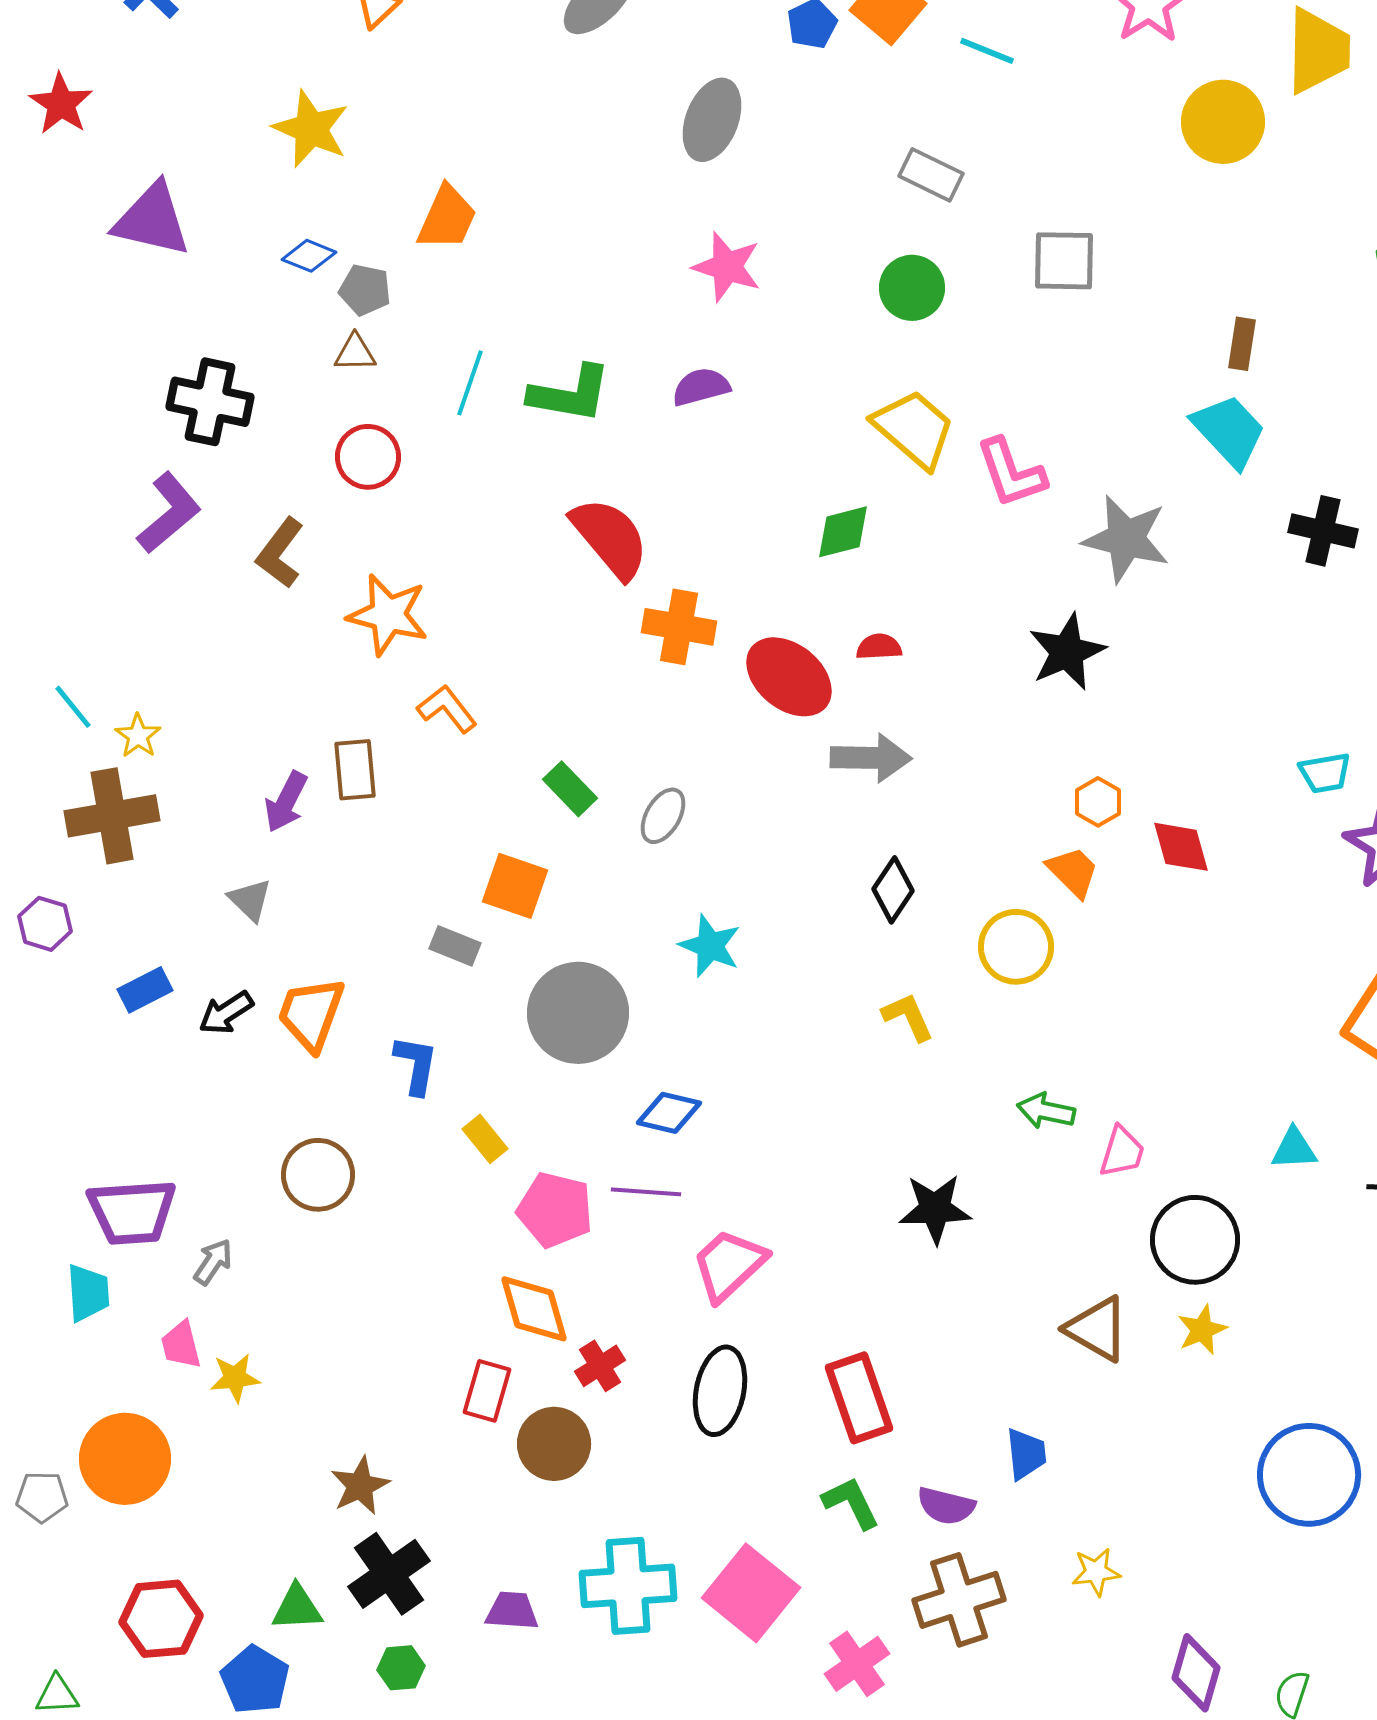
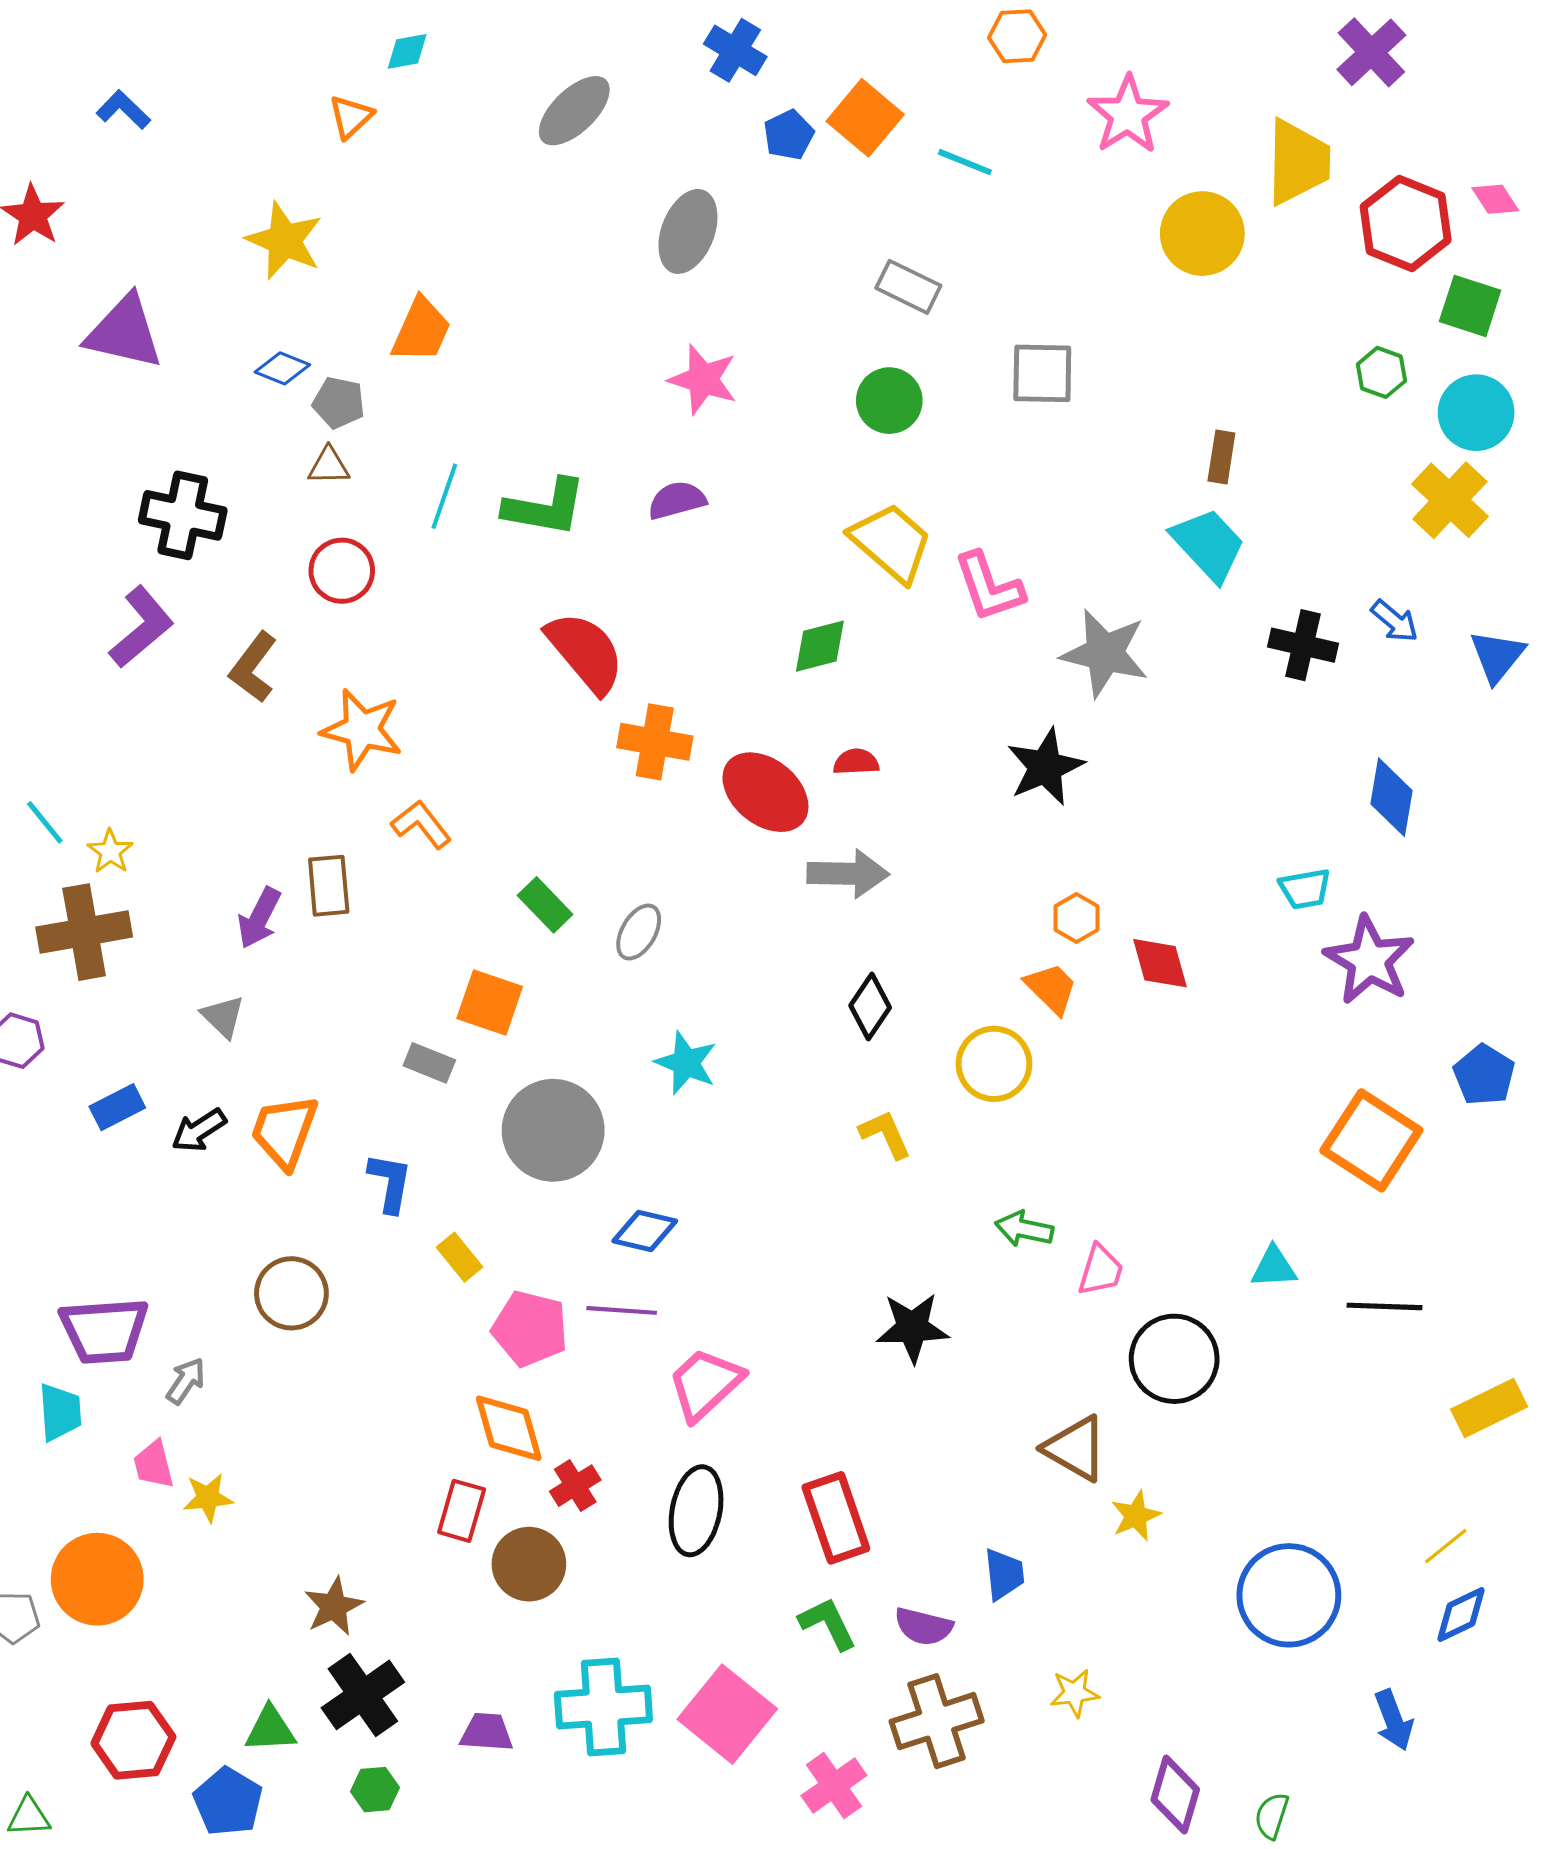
yellow star: (1202, 1330) -> (1136, 1516), moved

